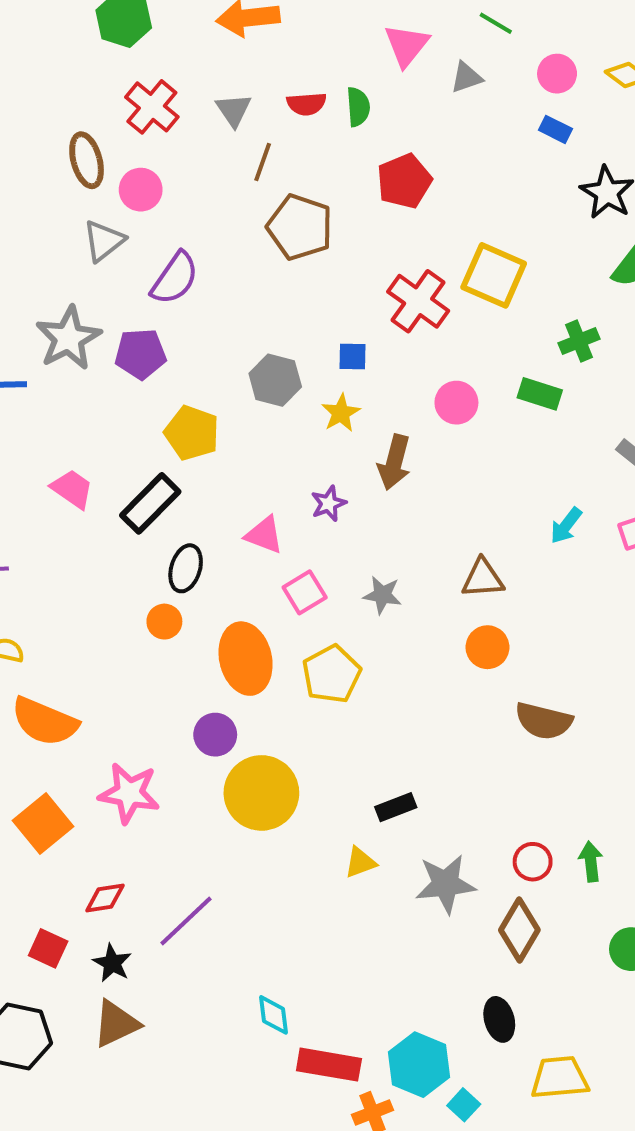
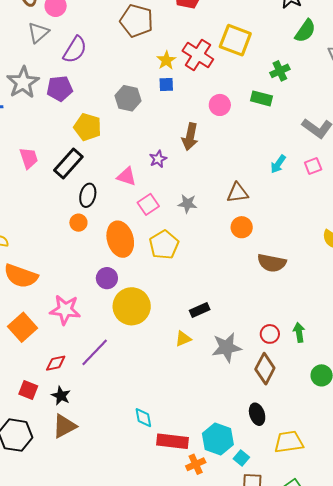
yellow star: (341, 413) -> (166, 60), moved
pink trapezoid: (72, 489) -> (29, 158), turned 40
purple line: (186, 921) -> (95, 352), moved

